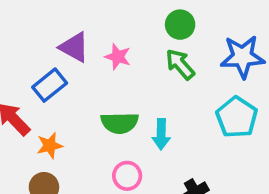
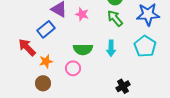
cyan arrow: (161, 134) -> (111, 48), moved
pink circle: (127, 176) -> (73, 68), moved

